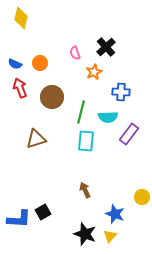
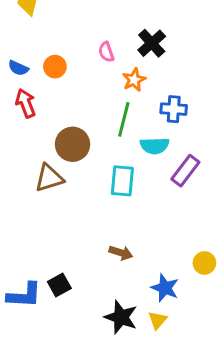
brown circle: (52, 97) -> (73, 144), moved
green line: (81, 112) -> (124, 119), moved
brown arrow: (85, 190) -> (121, 253), turned 133

